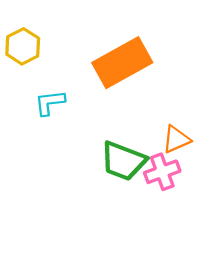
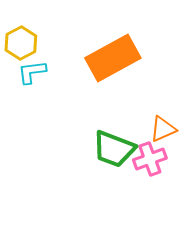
cyan L-shape: (50, 103) -> (32, 72), moved

